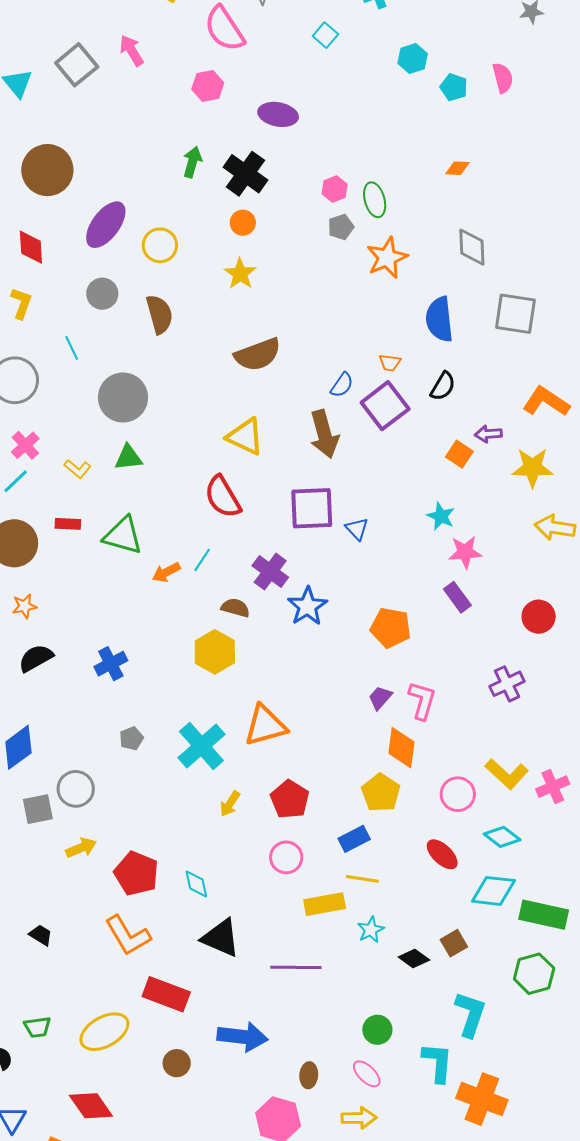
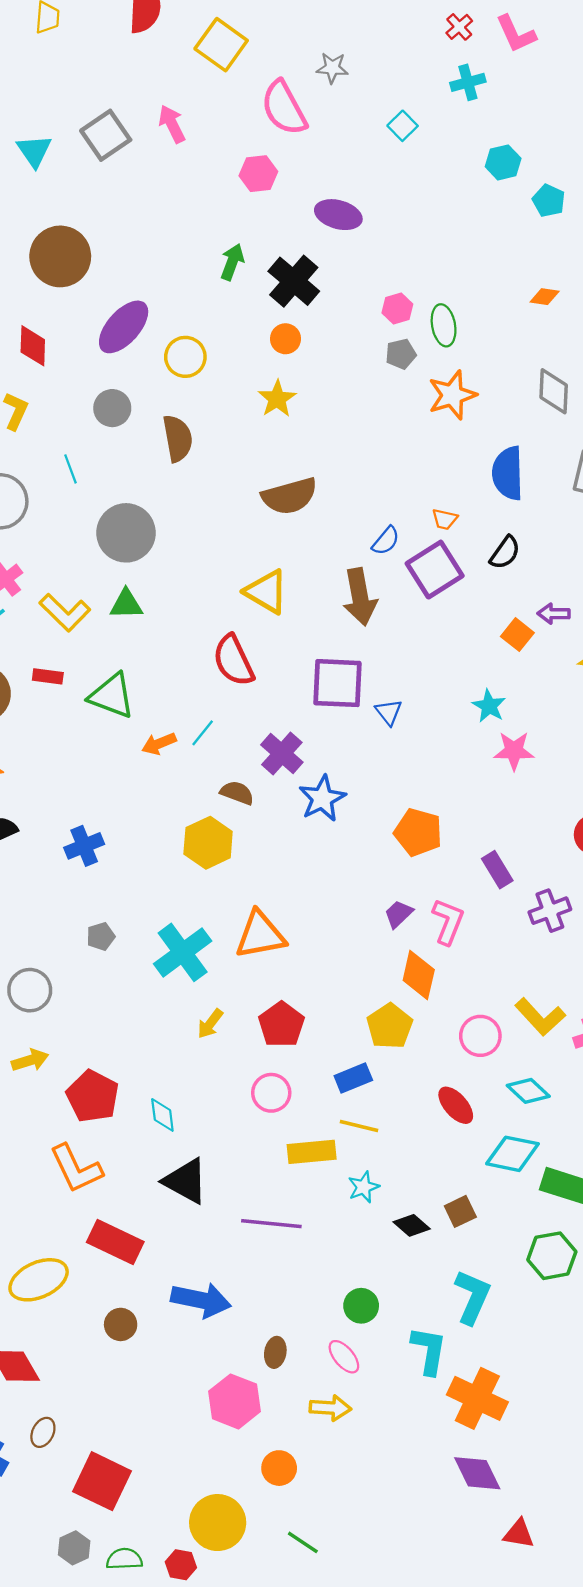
yellow L-shape: (77, 469) -> (65, 612), size x1.6
purple rectangle: (457, 597) -> (497, 870), moved

